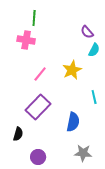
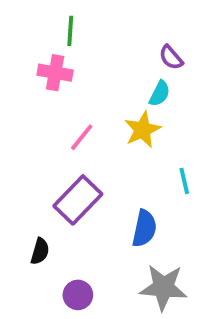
cyan semicircle: (94, 50) -> (160, 94), moved
gray star: (83, 153) -> (163, 287), size x1.4

